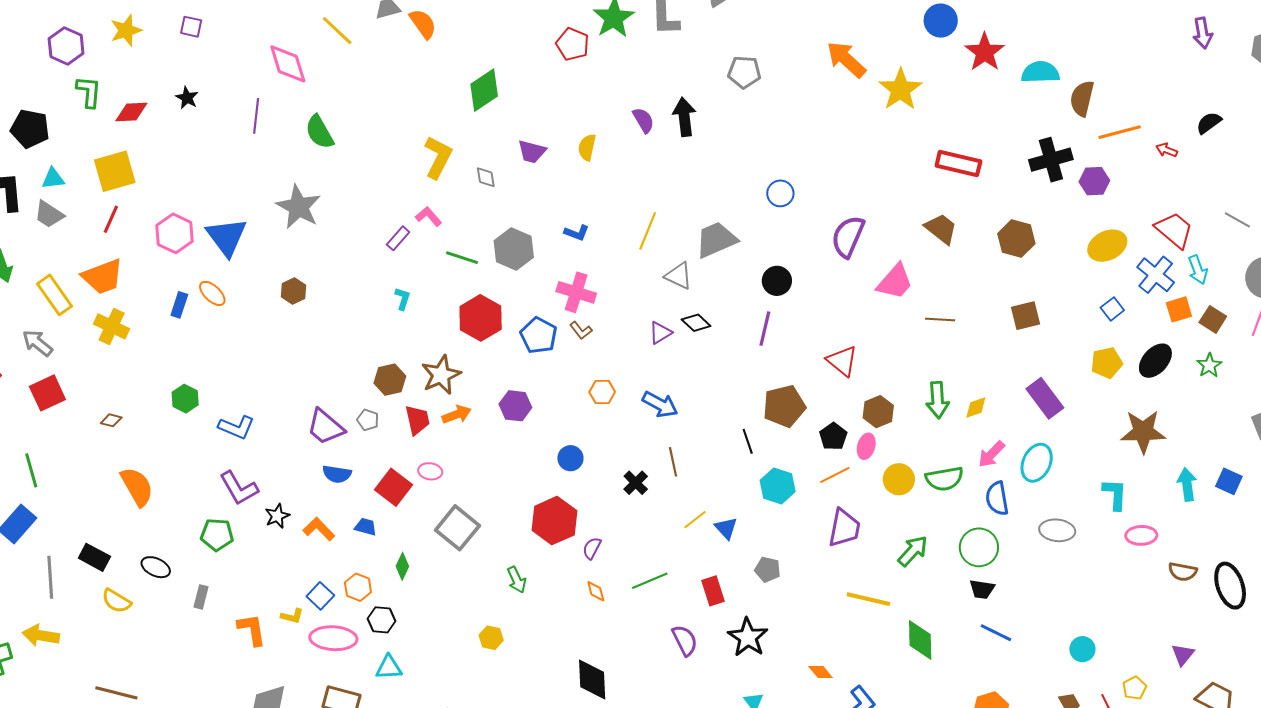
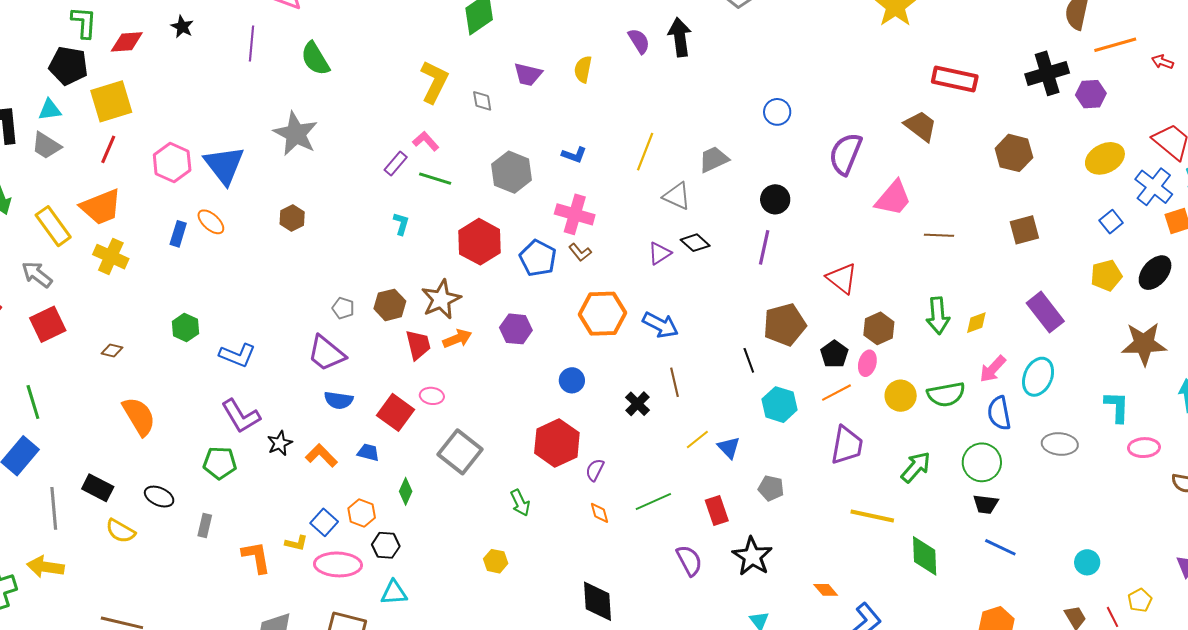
black pentagon: (30, 129) -> (68, 66), moved
brown trapezoid: (941, 229) -> (921, 126), moved
gray trapezoid: (716, 240) -> (714, 159), size x0.7
green line: (462, 258) -> (435, 179), moved
orange hexagon: (602, 392) -> (603, 314), size x1.8
gray pentagon: (368, 420) -> (343, 308), moved

